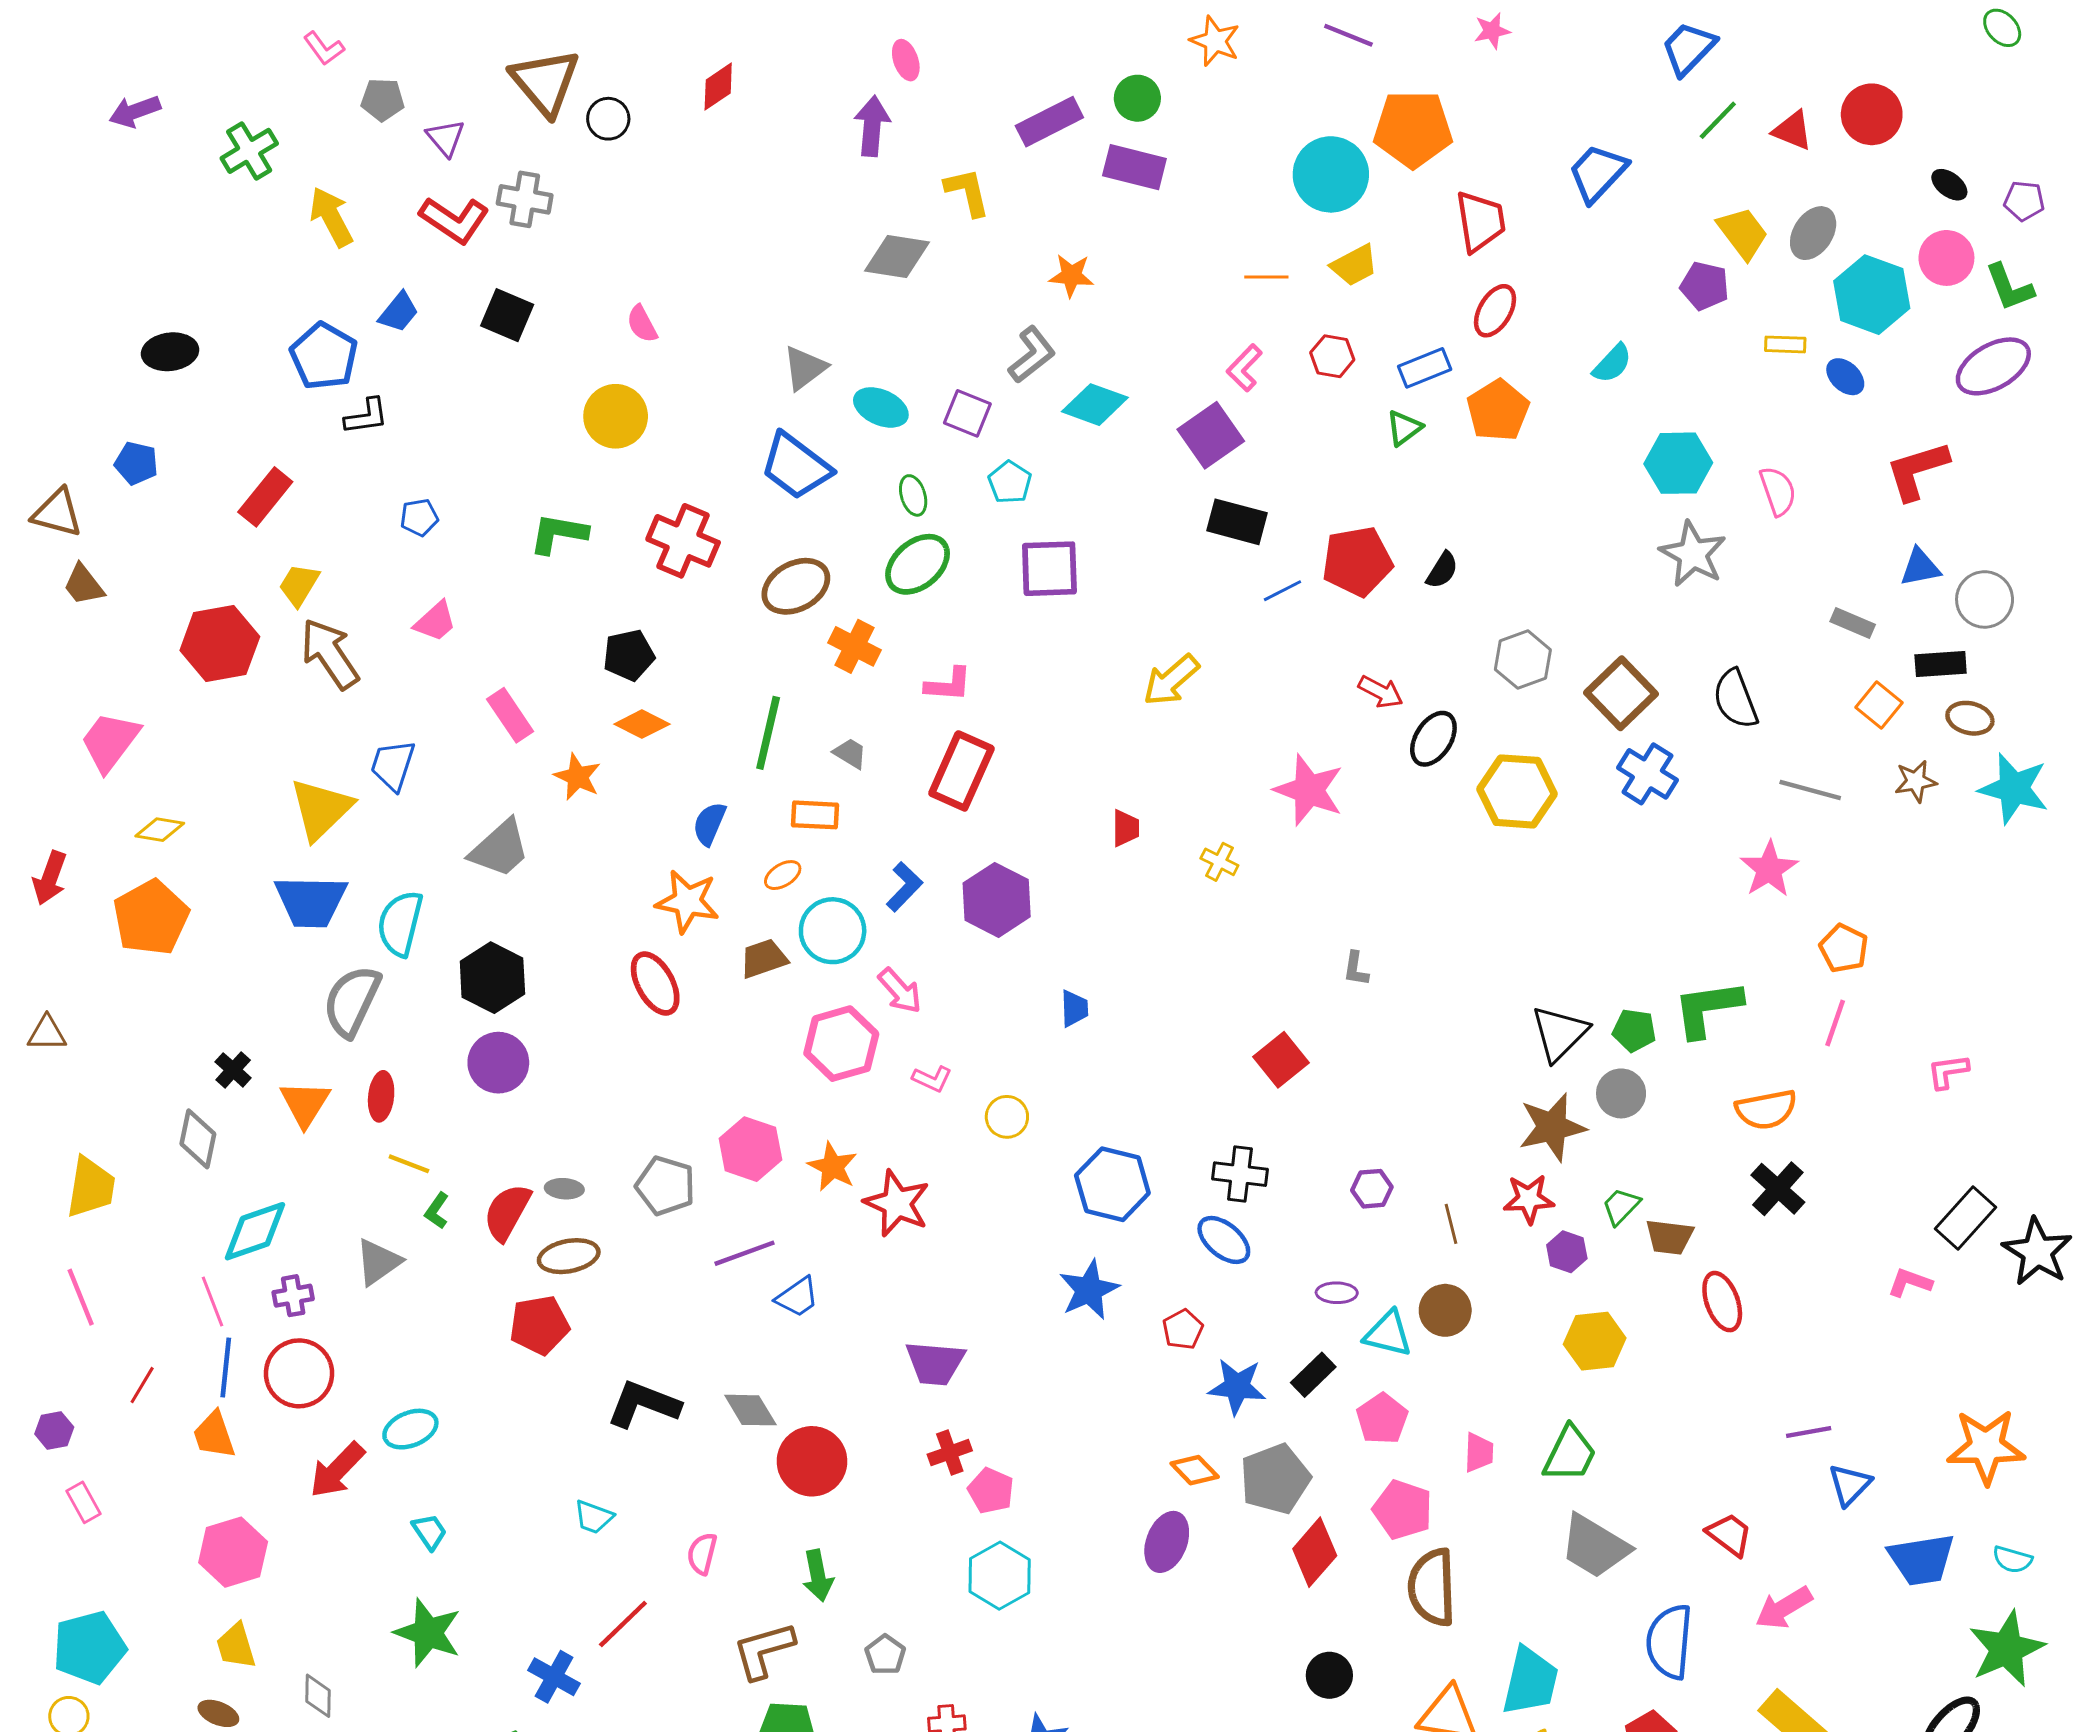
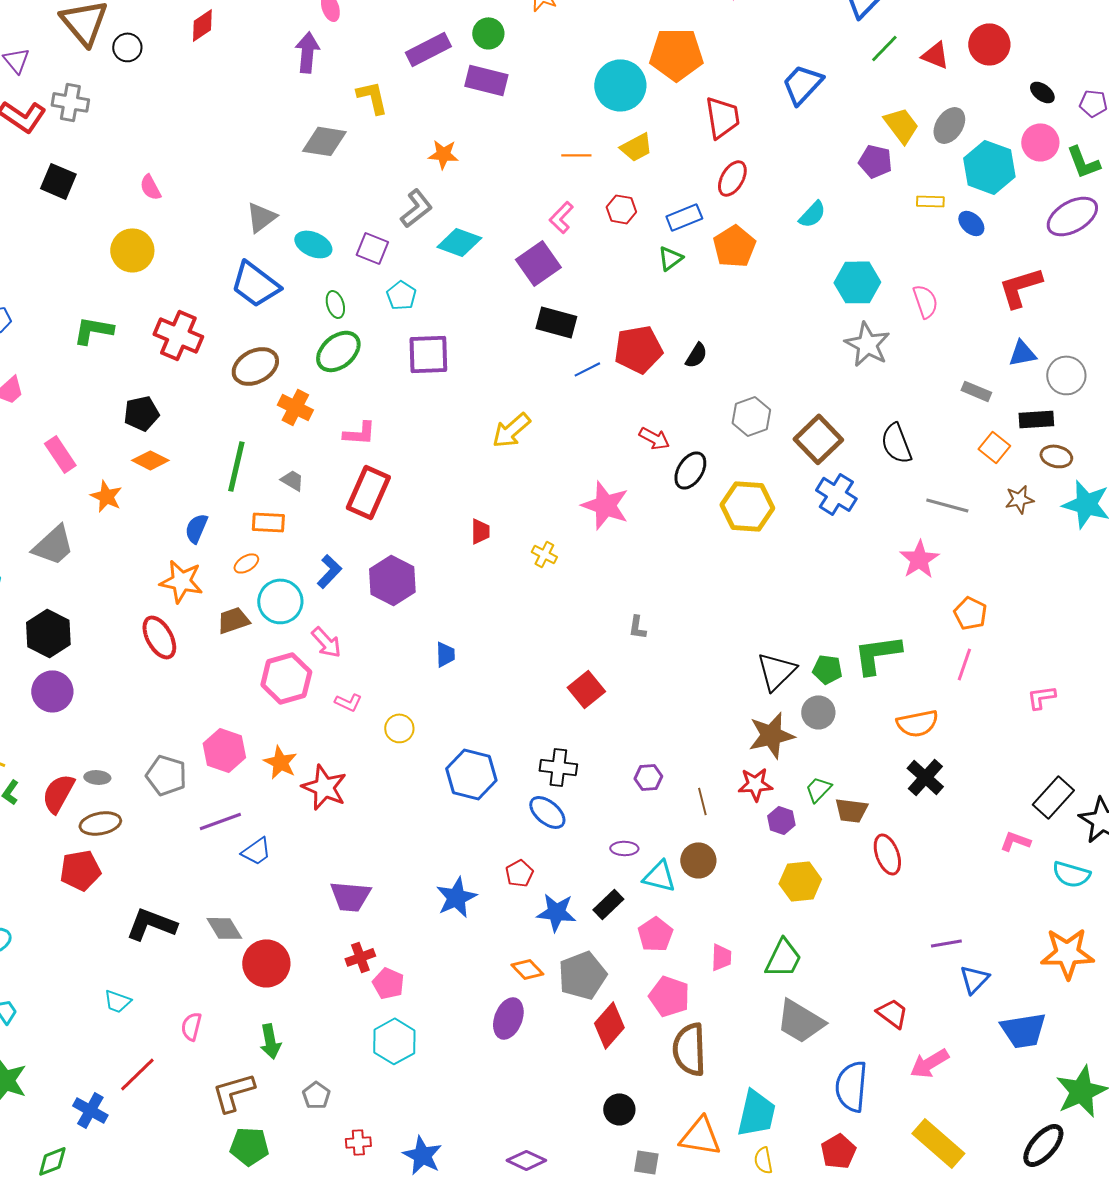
blue star: (1089, 1290) -> (456, 897), moved
cyan semicircle: (2012, 1560) -> (1071, 874), moved, size x1.4

